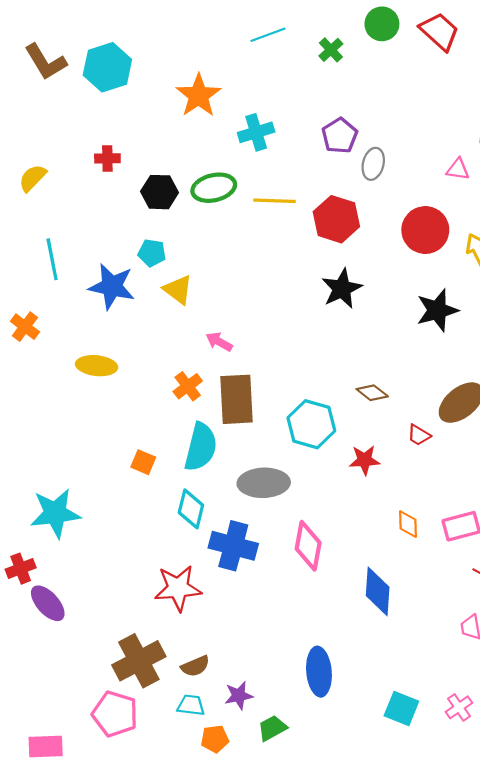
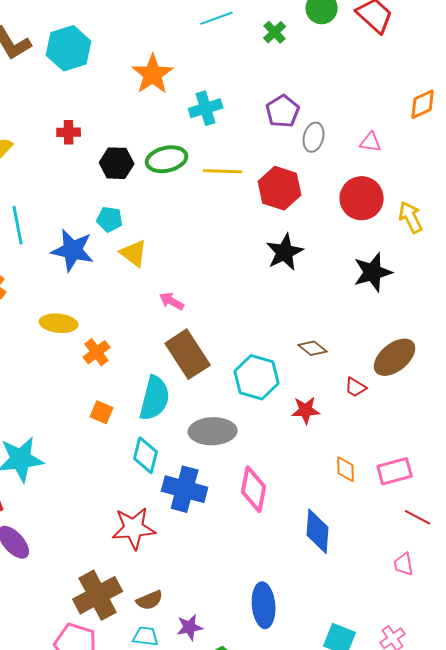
pink triangle: (458, 169) -> (371, 142), moved
orange cross: (188, 386) -> (97, 352), moved
brown rectangle: (237, 399) -> (188, 354), turned -30

